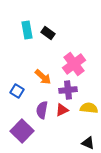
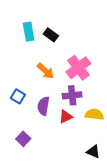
orange arrow: (43, 77) -> (46, 71), moved
purple semicircle: (42, 110) -> (43, 106), moved
purple square: (22, 131) -> (23, 139), size x0.6

